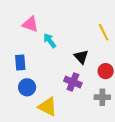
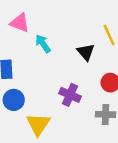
black triangle: (81, 57) -> (86, 52), moved
yellow triangle: (48, 107) -> (38, 124), turned 35

